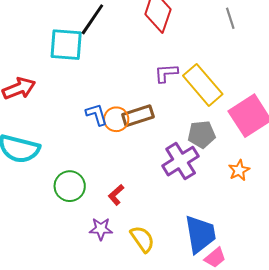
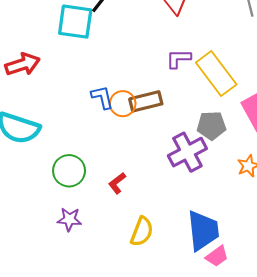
purple star: (101, 229) -> (69, 219), moved
yellow semicircle: (142, 239) -> (142, 232), turned 52

